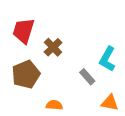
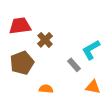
red trapezoid: (24, 31) -> (20, 26), turned 65
cyan L-shape: (107, 59) -> (91, 50), turned 30

